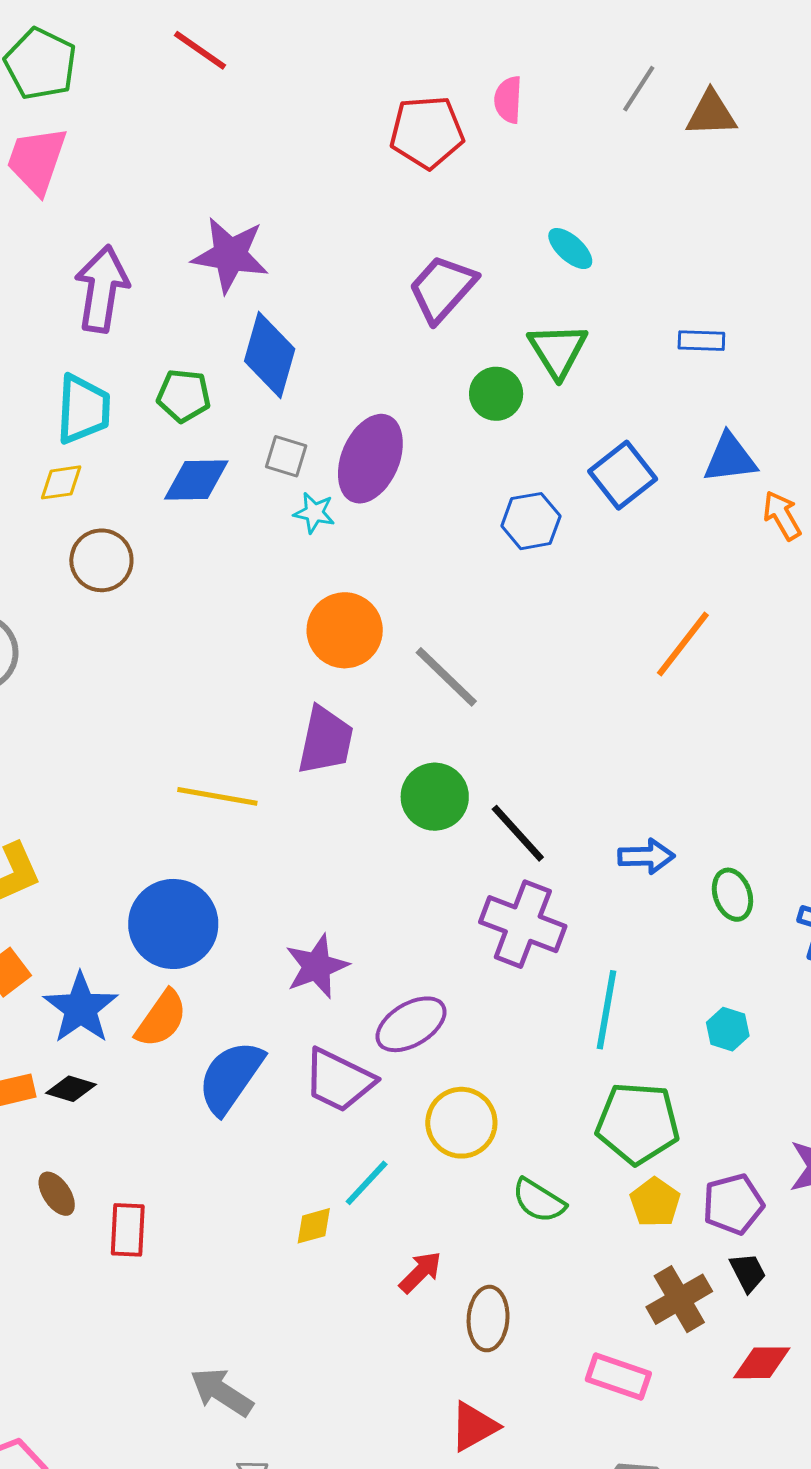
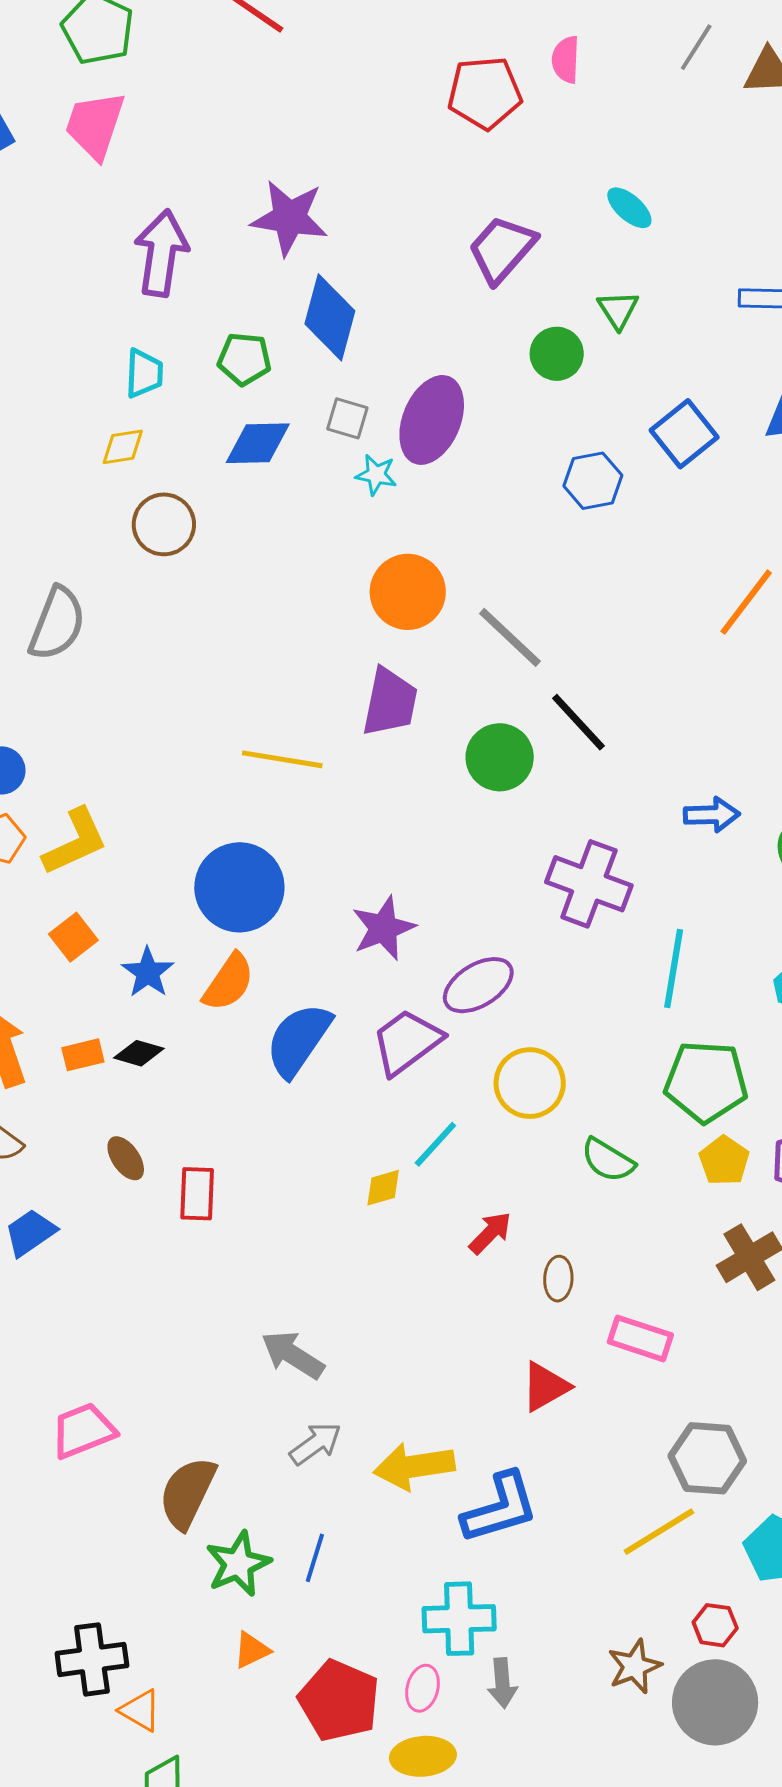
green triangle: (558, 350) -> (618, 310), size x0.7
cyan trapezoid: (83, 409) -> (144, 373), size x0.7
black line: (518, 833) -> (578, 722), moved
blue star: (81, 1008) -> (148, 972), size x0.7
purple trapezoid: (339, 1080) -> (407, 1042), turned 118
brown ellipse: (488, 1319) -> (558, 1279), size x0.7
pink rectangle: (618, 1377) -> (640, 1338), moved

